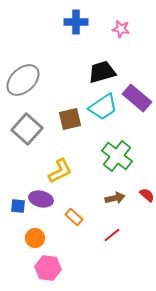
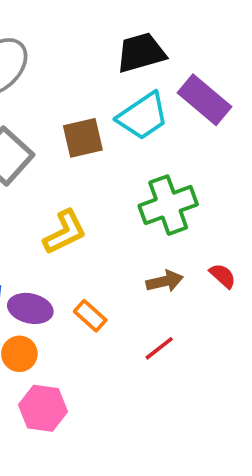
green cross: (117, 156) -> (168, 205), turned 32
purple ellipse: (41, 199) -> (30, 308), moved

